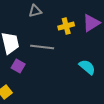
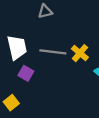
yellow cross: (66, 26) -> (80, 53), moved, turned -35

